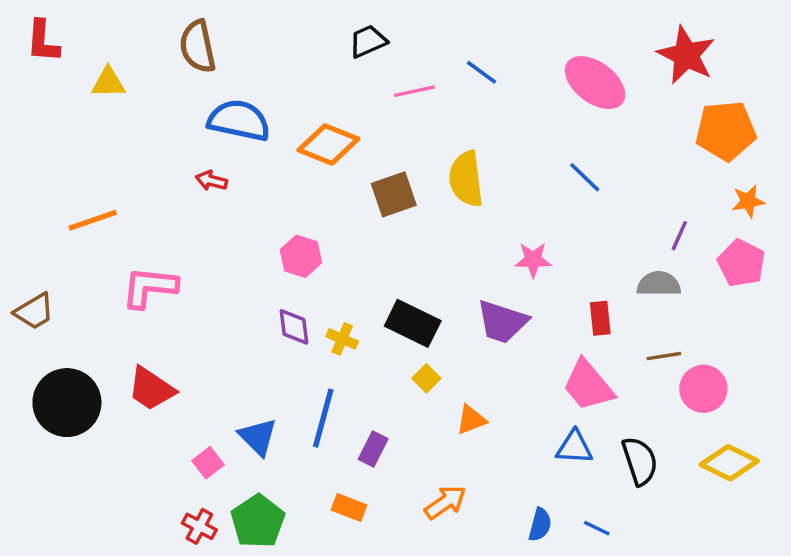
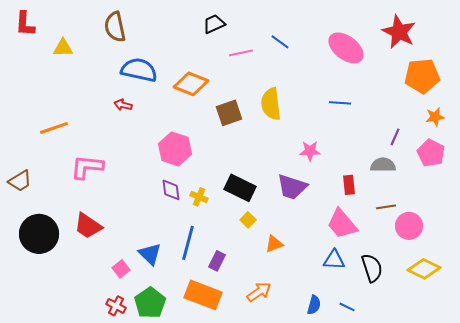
blue line: (585, 177) -> (340, 103), turned -40
pink hexagon: (301, 256) -> (175, 149), size x1.4
orange rectangle: (349, 507) -> (203, 295), size x1.8

